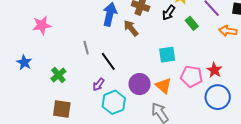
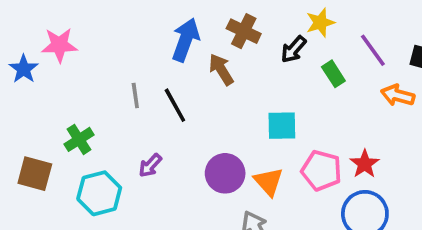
black line: (108, 61) -> (175, 105), moved
blue star: (24, 62) -> (24, 69), moved
cyan hexagon: (114, 102) -> (99, 193), moved
brown square: (62, 109) -> (35, 174), moved

